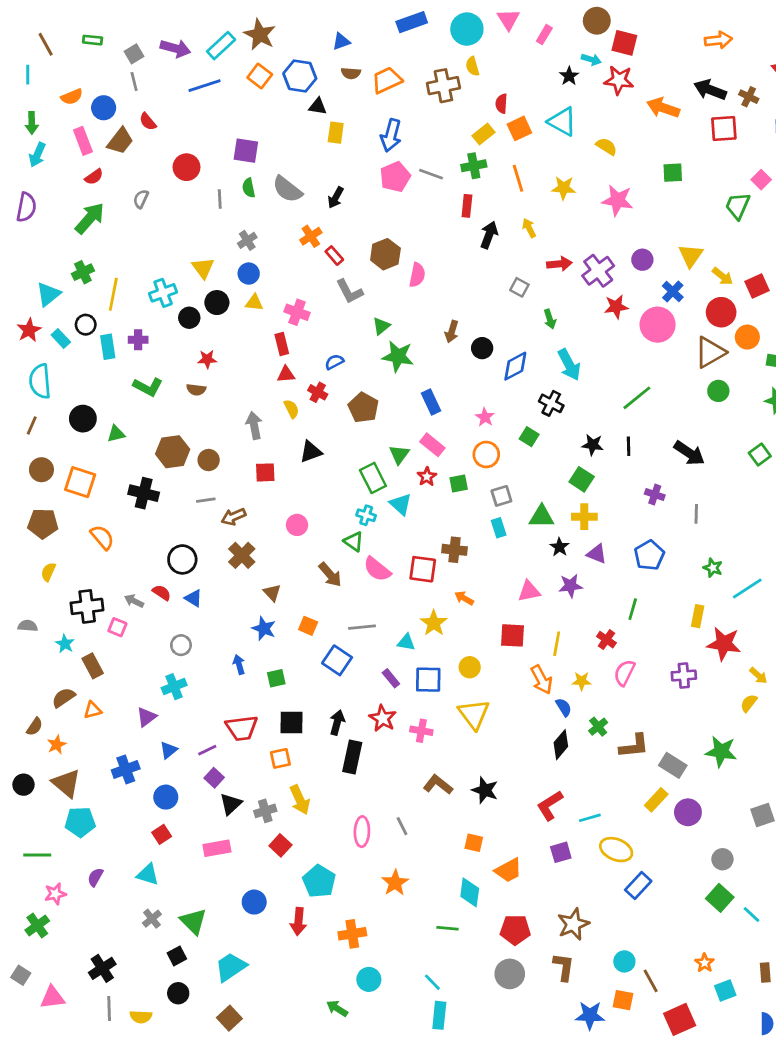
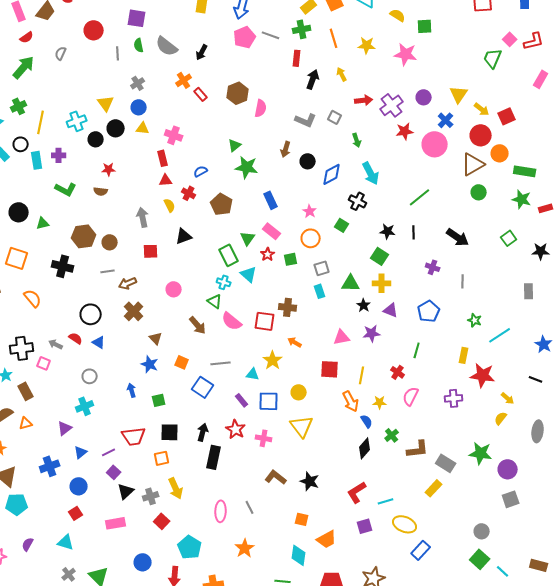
green square: (673, 173) -> (425, 26), moved
gray L-shape: (350, 291) -> (306, 120), moved, turned -40
purple circle: (688, 812) -> (508, 469), moved

